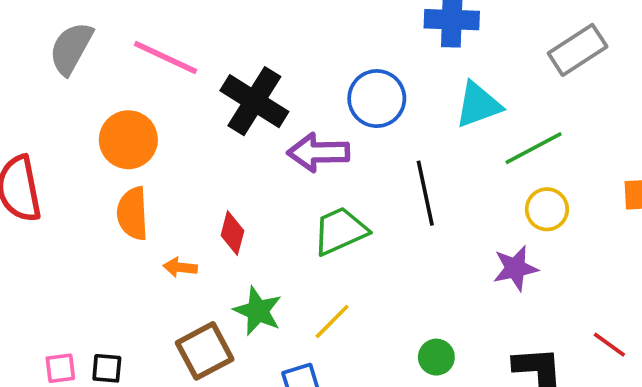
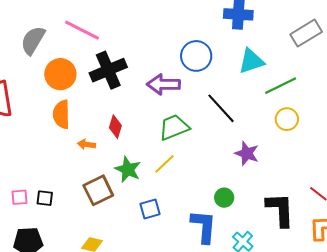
gray semicircle: (71, 48) -> (33, 40), moved
black cross: (254, 101) -> (108, 70), moved, turned 33
black line: (425, 193) -> (221, 108), turned -32
purple star: (515, 268) -> (247, 153), moved, turned 30
yellow line: (332, 321) -> (164, 164), moved

